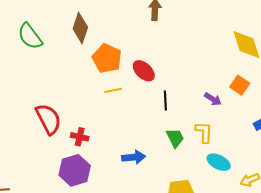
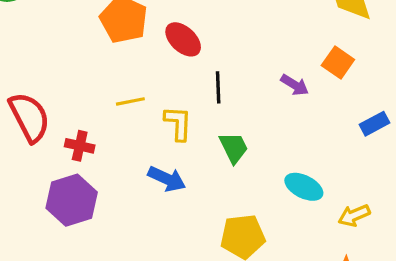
yellow line: (113, 90) -> (130, 101), moved
yellow L-shape: (204, 132) -> (178, 123), moved
blue arrow: (134, 157) -> (167, 179), turned 30

